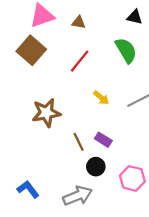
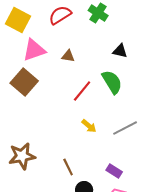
red line: (80, 61) -> (82, 91), moved
brown star: (46, 113) -> (22, 156), moved
purple rectangle: (103, 140) -> (114, 171), moved

